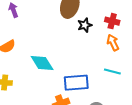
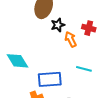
red cross: (112, 21) -> (89, 28), moved
orange arrow: (113, 43) -> (71, 39), moved

